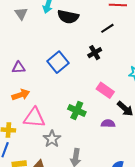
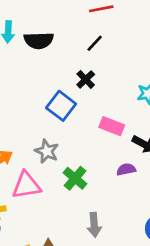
blue square: (58, 62) -> (61, 106), moved
green cross: (77, 110) -> (75, 178), moved, turned 30
gray star: (52, 139) -> (47, 151), moved

